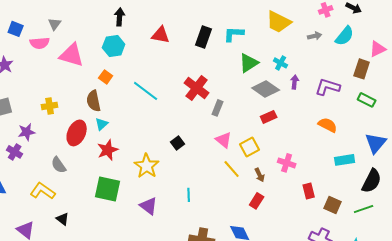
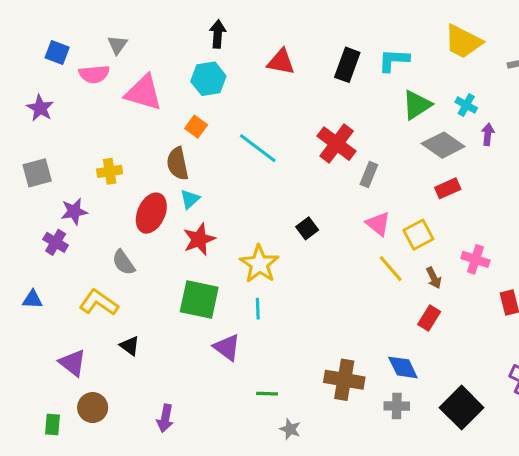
cyan line: (189, 195) -> (258, 309), moved
purple triangle: (149, 206) -> (227, 347), moved

